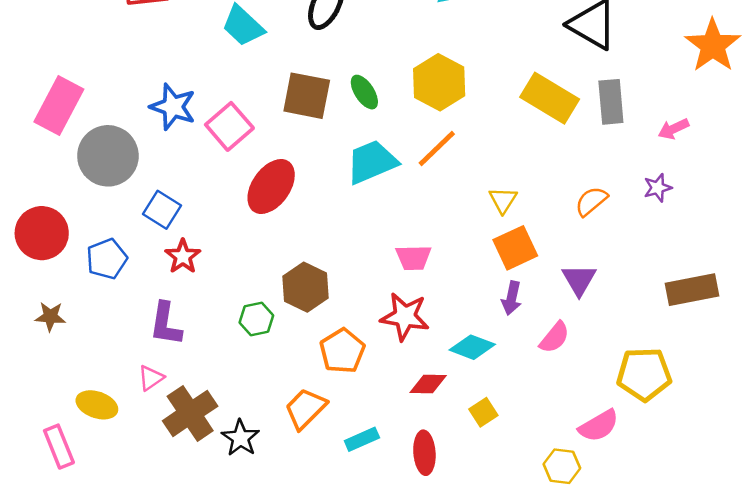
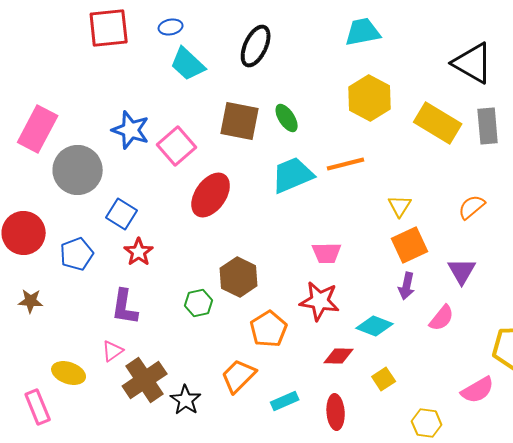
yellow hexagon: (439, 82) -> (370, 98), moved
orange line: (437, 148) -> (346, 164), turned 30
yellow hexagon: (562, 466) -> (427, 423), moved

